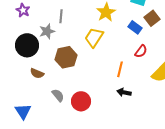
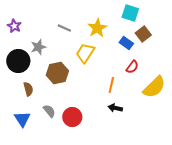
gray line: (61, 16) -> (64, 28), moved, turned -72
brown semicircle: (37, 73) -> (28, 89), turned -128
blue triangle: (23, 111) -> (22, 119), moved

